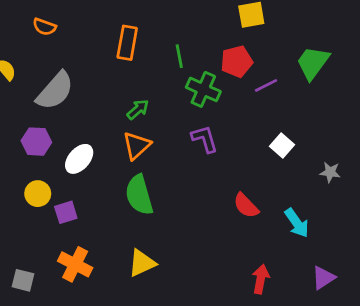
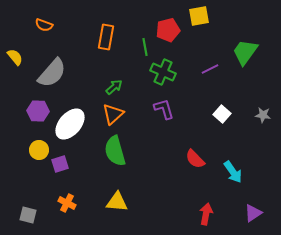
red pentagon: (237, 61) -> (168, 30), moved
white ellipse: (79, 159) -> (70, 124), size x1.4
gray star: (330, 172) -> (263, 115), moved
yellow triangle: (142, 263) -> (117, 202), turned 30
orange cross: (75, 264) -> (67, 203), size x0.7

